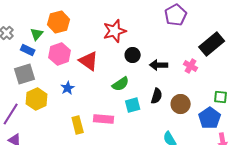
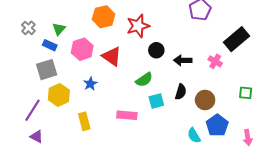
orange hexagon: (59, 22) -> (104, 17), moved
blue pentagon: (210, 118) -> (217, 125), moved
yellow rectangle: (78, 125) -> (84, 121), moved

